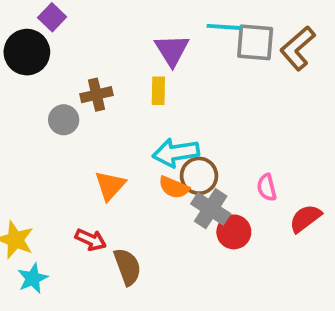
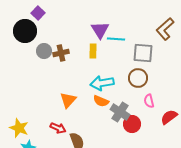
cyan line: (224, 27) -> (116, 39), moved
gray square: (255, 42) -> (143, 53), moved
gray circle: (64, 120) -> (44, 51), moved
brown circle: (199, 176) -> (138, 78), moved

